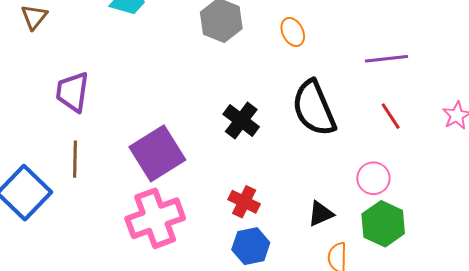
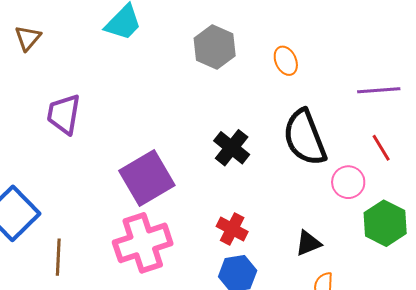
brown line: (75, 159) -> (58, 257), moved
pink circle: (373, 178) -> (348, 182), moved
green hexagon: (383, 224) -> (385, 223), moved

